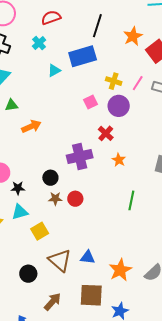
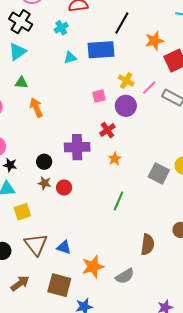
orange arrow: (31, 126) -> (36, 108), turned -102

